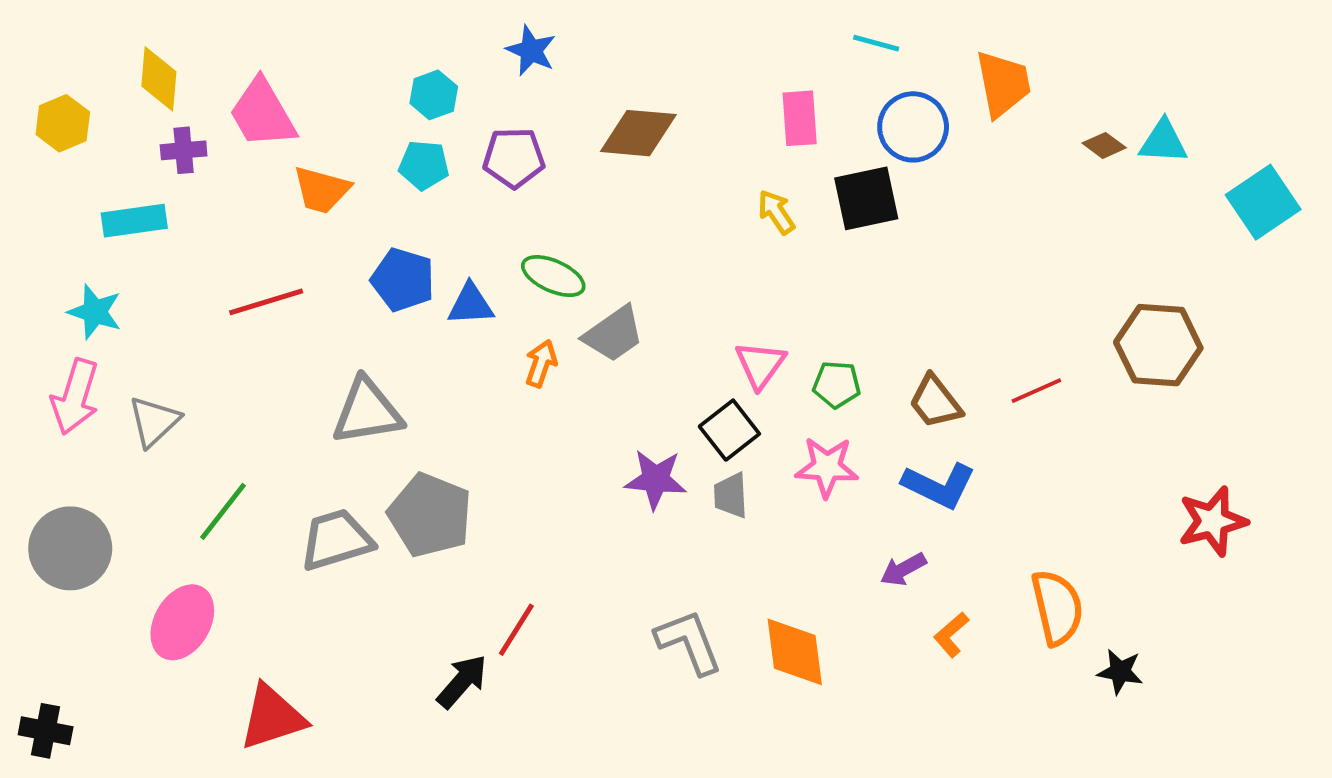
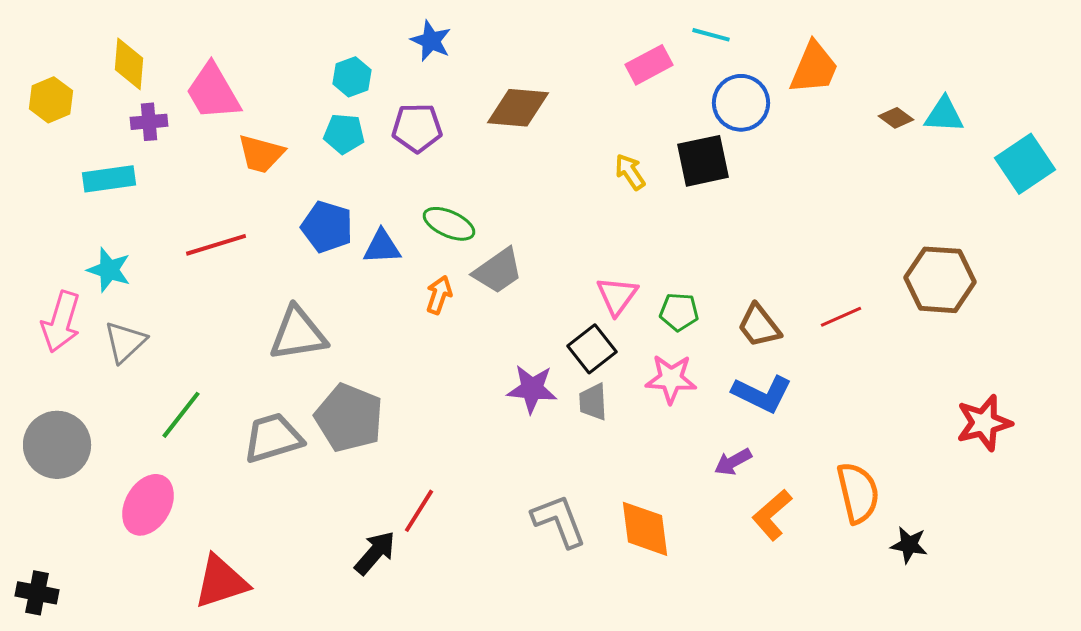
orange trapezoid: (1003, 84) -> (814, 68), turned 34
pink rectangle: (800, 118) -> (649, 65), moved, turned 66
cyan star: (95, 312) -> (109, 270), moved
orange L-shape: (951, 635) -> (772, 515), size x1.4

